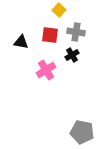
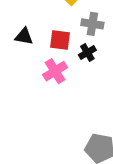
red square: (50, 35) -> (60, 40), moved

